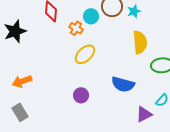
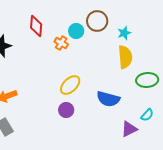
cyan star: (134, 11) -> (124, 33), moved
yellow ellipse: (85, 54) -> (70, 85), moved

